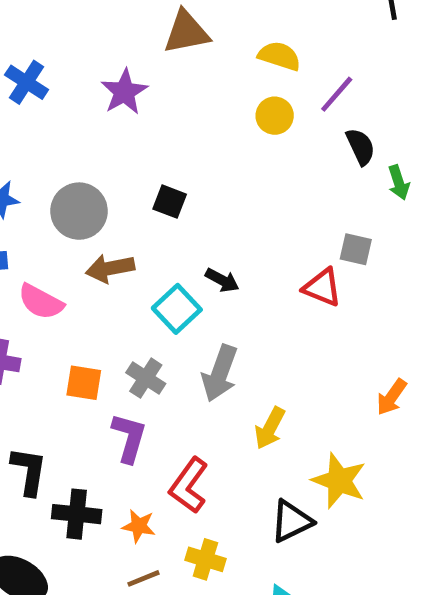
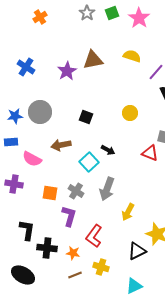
brown triangle: (186, 32) -> (93, 60), moved
yellow circle: (275, 116) -> (130, 113), moved
gray circle: (79, 211) -> (40, 112), moved

